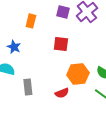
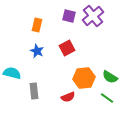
red square: (61, 44) -> (67, 48), turned -35
blue star: (14, 47) -> (37, 51), moved

